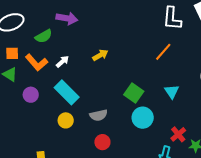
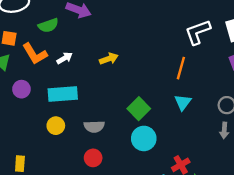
white L-shape: (172, 18) -> (198, 32), turned 55
orange line: (163, 52) -> (181, 68), turned -36
cyan rectangle: (67, 92) -> (63, 94), turned -60
cyan triangle: (172, 92) -> (183, 102), moved

